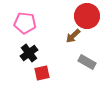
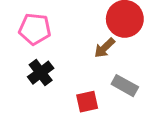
red square: (42, 73) -> (87, 102), moved

